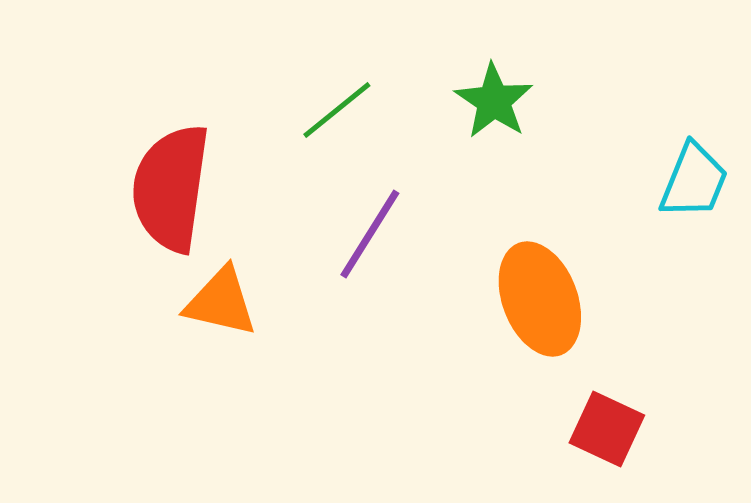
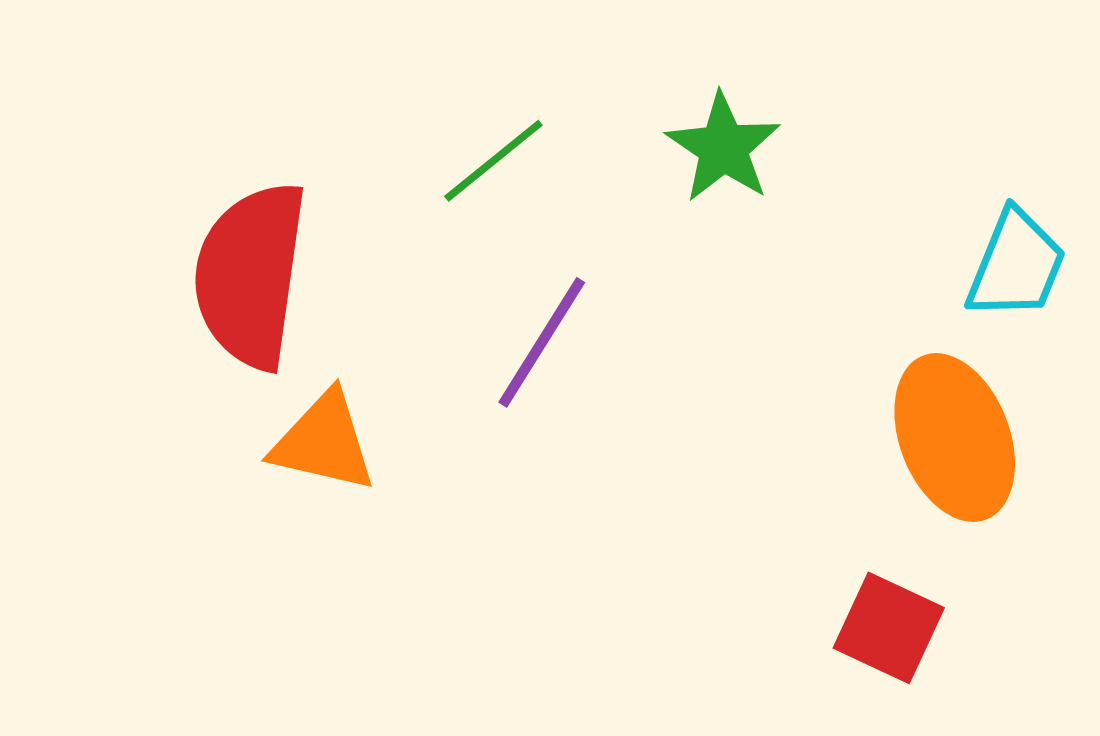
orange ellipse: (540, 299) -> (955, 438), moved

